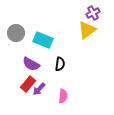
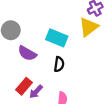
cyan rectangle: (43, 40) -> (57, 38), moved
purple semicircle: (31, 64) -> (27, 53), moved

